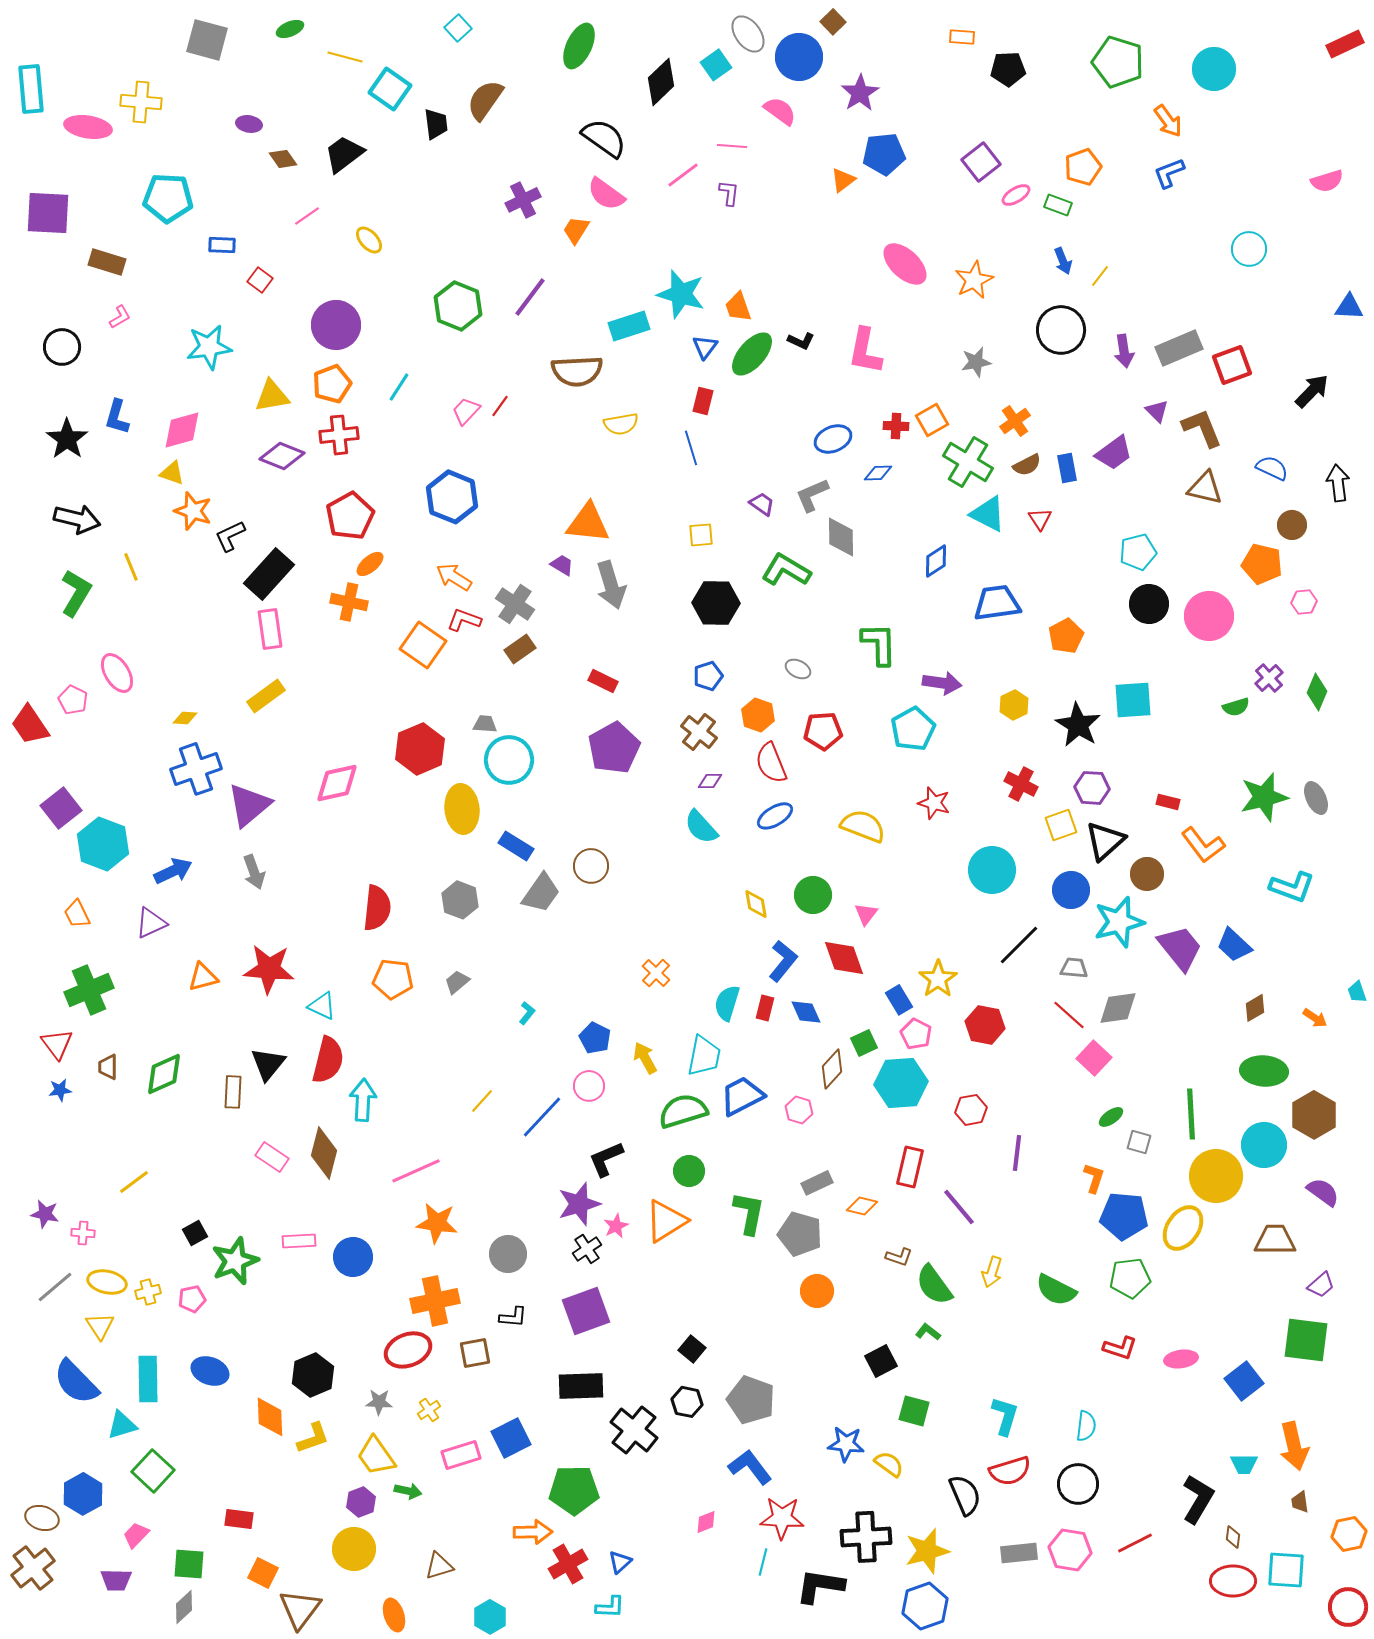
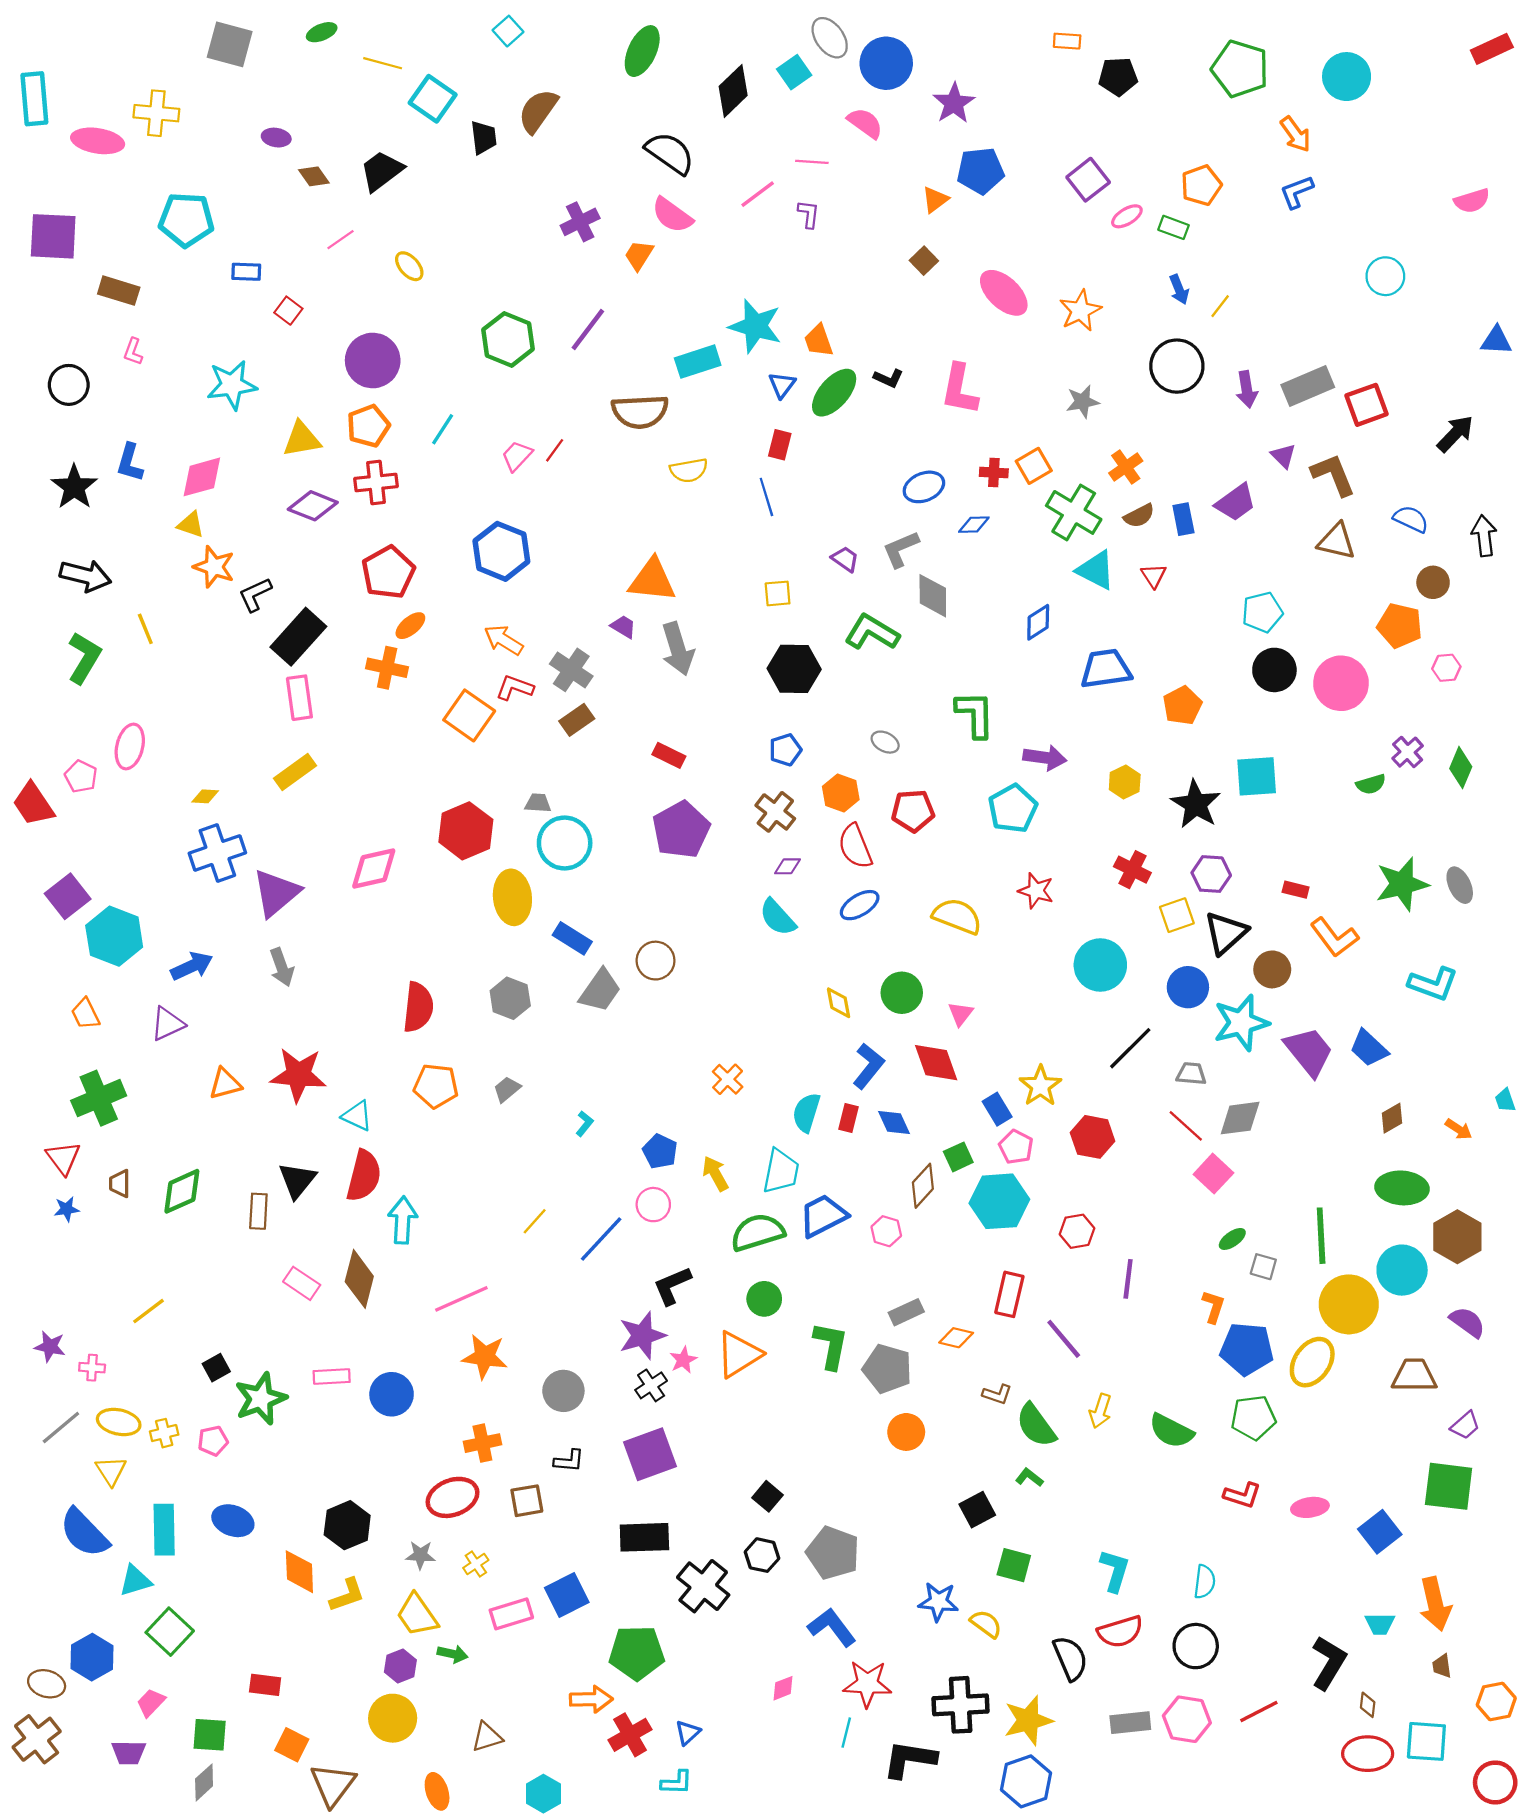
brown square: (833, 22) -> (924, 261), moved
pink L-shape: (120, 317) -> (133, 352), turned 140
pink ellipse: (117, 673) -> (130, 746), turned 45
orange cross: (435, 1301) -> (482, 1443), size x0.7

